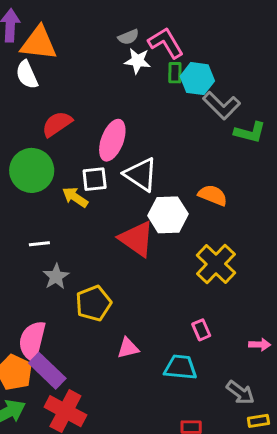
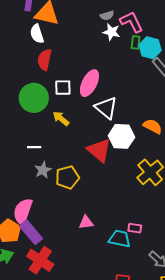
red semicircle: (57, 124) -> (44, 60), moved, turned -50
white square: (95, 179) -> (63, 88), moved
yellow pentagon: (93, 303) -> (67, 177), moved
pink rectangle: (201, 330) -> (135, 228), moved, turned -64

